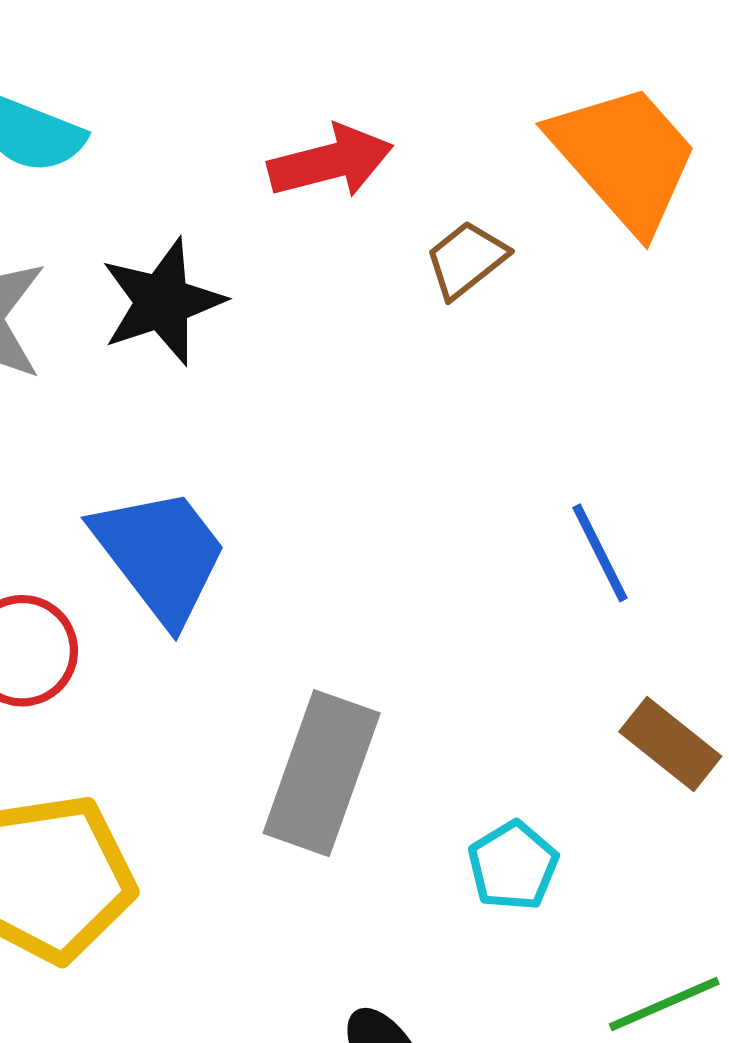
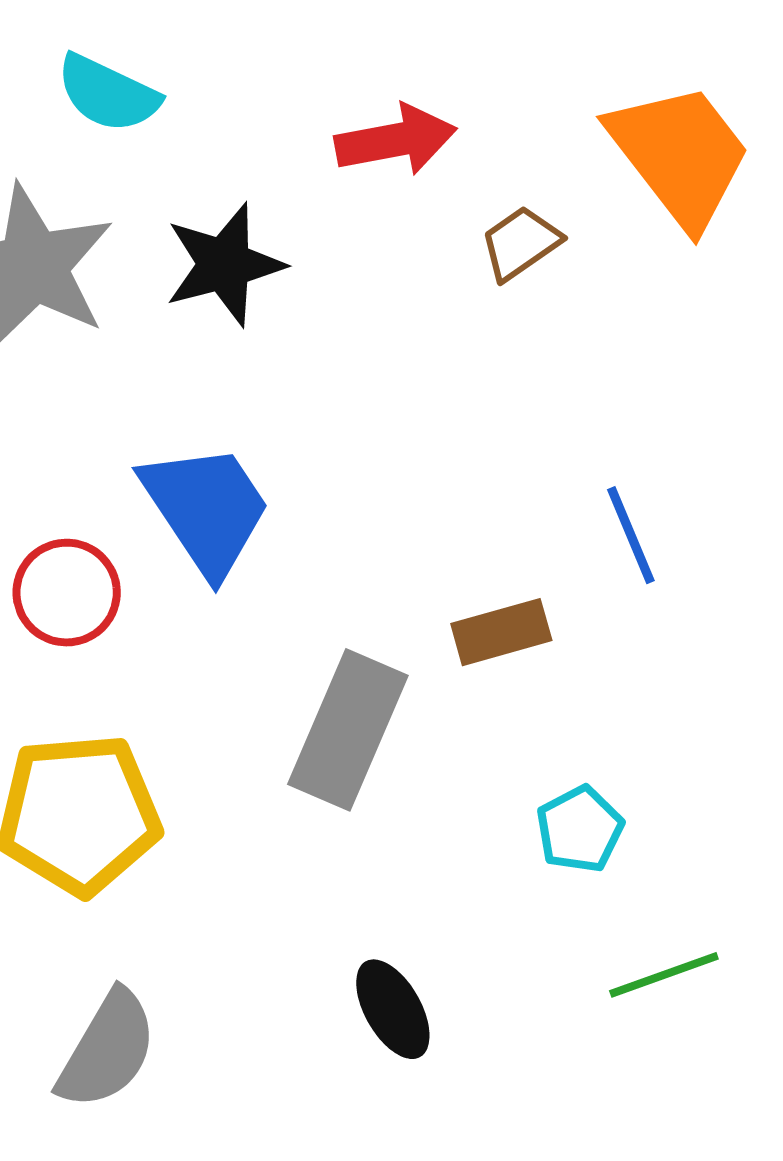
brown rectangle: (670, 744) -> (501, 632), moved, turned -58
cyan pentagon: (513, 866) -> (580, 829), moved

